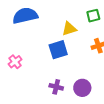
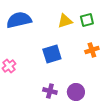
yellow triangle: (69, 29) -> (65, 21), moved

